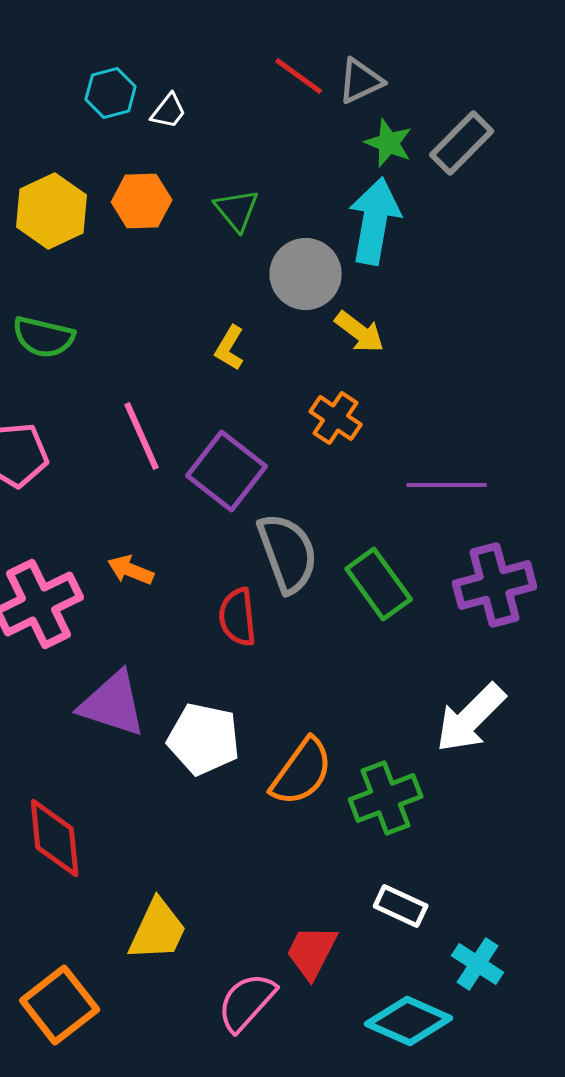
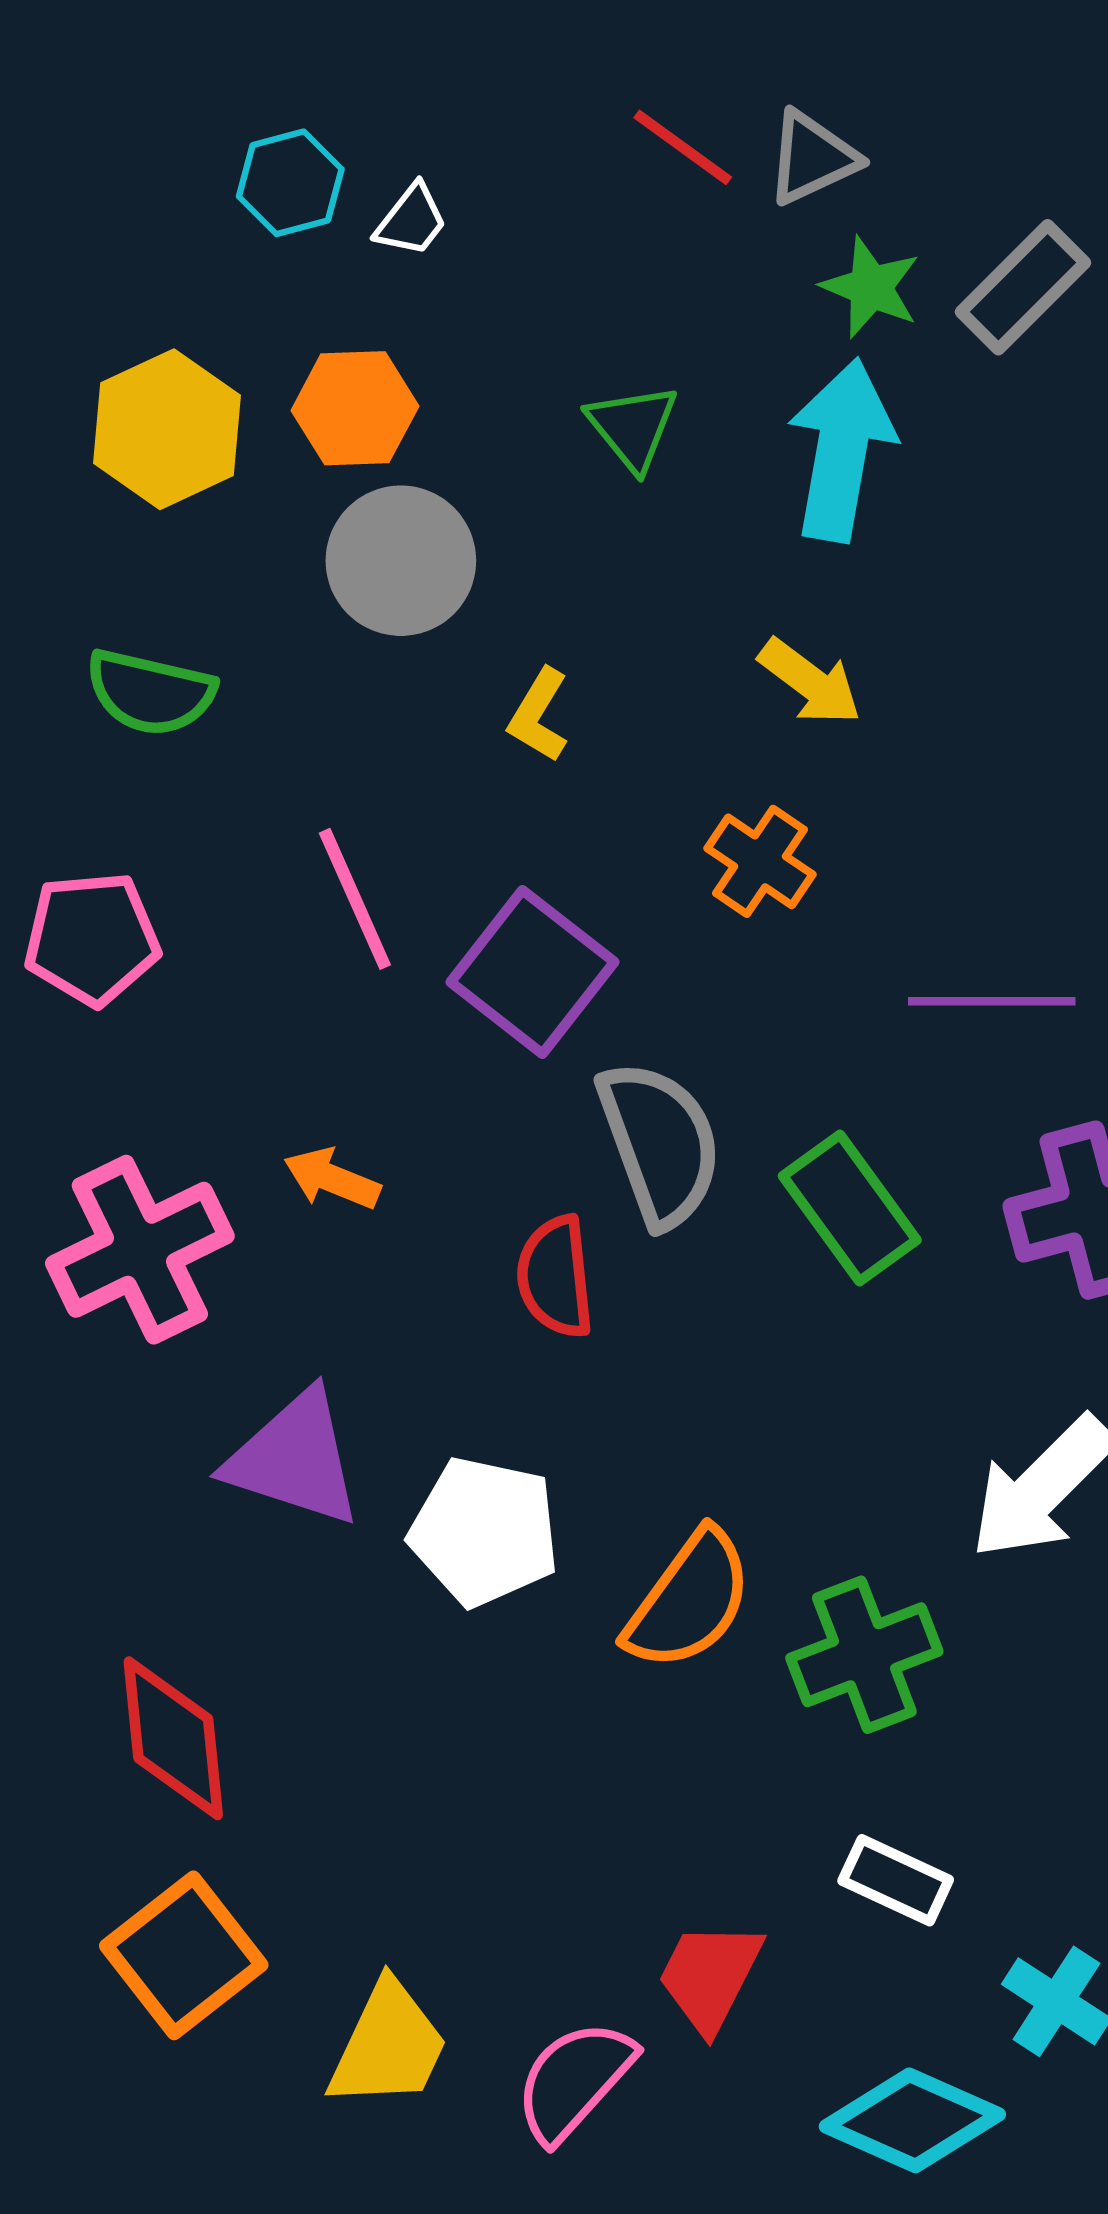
green triangle: (237, 210) -> (633, 427), moved
gray circle: (306, 274) -> (401, 561), moved
yellow trapezoid: (158, 930) -> (388, 2045), moved
orange square: (60, 1005) -> (184, 1955), moved

